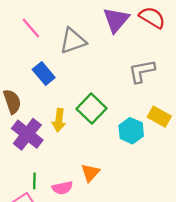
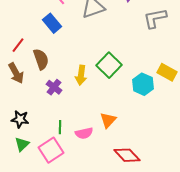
gray L-shape: (142, 71) -> (155, 18), moved
blue rectangle: (44, 74) -> (52, 23), moved
purple cross: (27, 134) -> (54, 87), size x0.6

